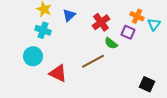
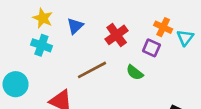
green semicircle: (111, 43) -> (135, 73), moved
cyan circle: (33, 56) -> (16, 84), moved
brown line: (93, 61) -> (92, 70), moved

